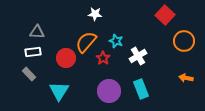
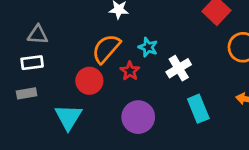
red circle: (66, 58) -> (89, 81), moved
gray rectangle: (29, 74) -> (27, 93), turned -56
cyan rectangle: (141, 89) -> (198, 109), moved

